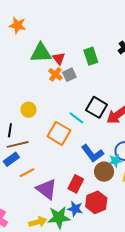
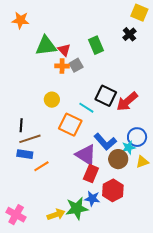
orange cross: (55, 74) -> (62, 66), turned -32
yellow circle: (28, 110) -> (52, 100), moved
blue rectangle: (11, 159) -> (25, 154), turned 49
purple triangle: (47, 189) -> (86, 155), moved

